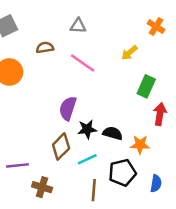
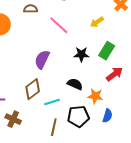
red arrow: (160, 114) -> (114, 74), turned 36
black star: (87, 129) -> (81, 54), moved
blue semicircle: (156, 183) -> (107, 116), moved

